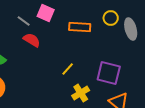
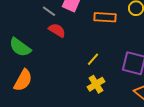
yellow cross: (81, 93) -> (96, 84), moved

